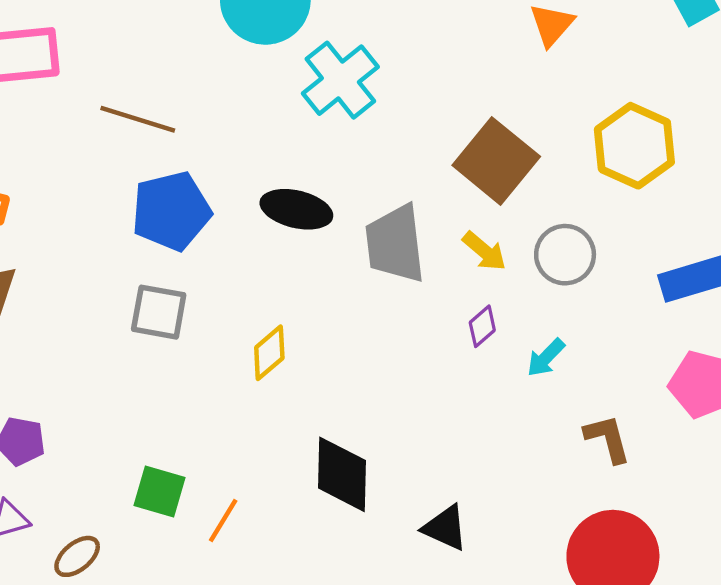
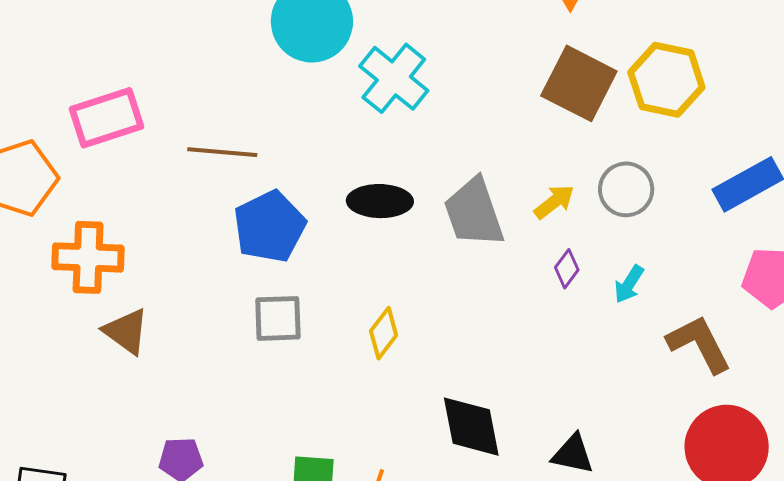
brown square: (496, 161) -> (579, 83), moved
yellow arrow: (484, 251) -> (554, 202), turned -66
brown L-shape: (608, 439) -> (699, 344), size x1.4

